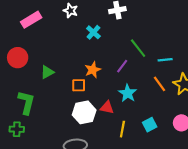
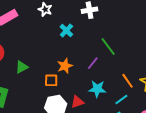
cyan line: (165, 60) -> (121, 100), moved, turned -32
cyan star: (128, 93) -> (97, 89), turned -30
red triangle: (107, 107) -> (77, 102), turned -32

